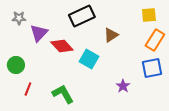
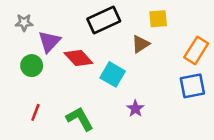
yellow square: (149, 15) -> (158, 19), moved
green circle: (16, 65) -> (32, 66), moved
purple star: (123, 86) -> (135, 109), moved

